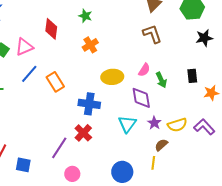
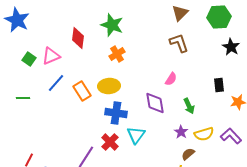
green star: (85, 16) -> (112, 25), size x1.6
black star: (204, 38) -> (231, 47), turned -30
yellow ellipse: (112, 77) -> (109, 86), moved
green arrow: (161, 80) -> (189, 106), moved
purple diamond: (141, 98) -> (155, 103), moved
cyan triangle: (127, 124) -> (136, 135), moved

